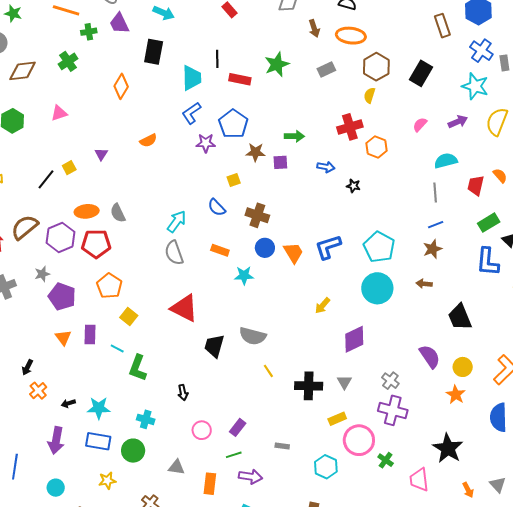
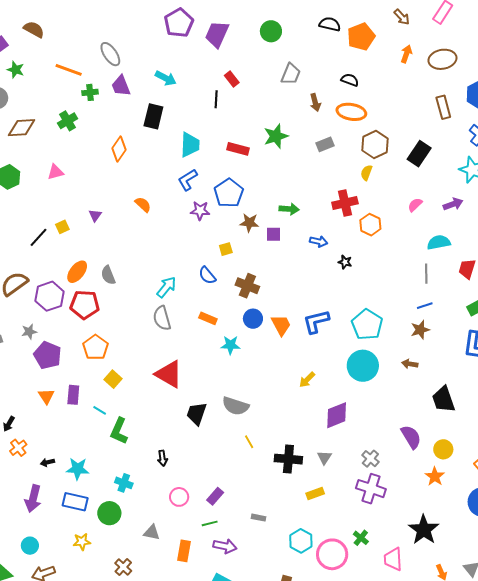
black line: (217, 59) -> (216, 99), moved
orange semicircle: (148, 140) -> (143, 205), turned -114
orange ellipse: (87, 211) -> (77, 272), turned -50
pink circle: (359, 440) -> (332, 554), moved

